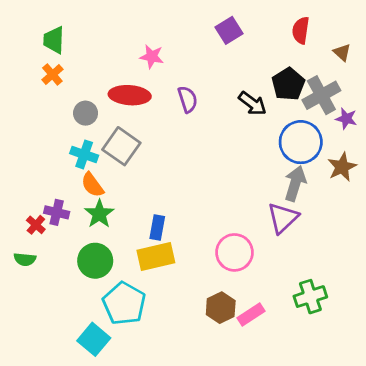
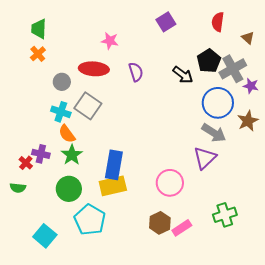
gray arrow: (295, 183) -> (214, 133), turned 105
blue rectangle: (157, 228) -> (114, 165), size x1.6
cyan square: (94, 339) -> (45, 236), moved

